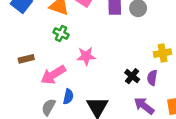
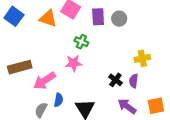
green cross: (61, 34) -> (81, 42), moved
brown rectangle: (26, 59) -> (20, 67), size x1.6

